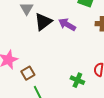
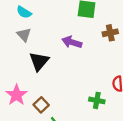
black triangle: (43, 22) -> (39, 61), moved

